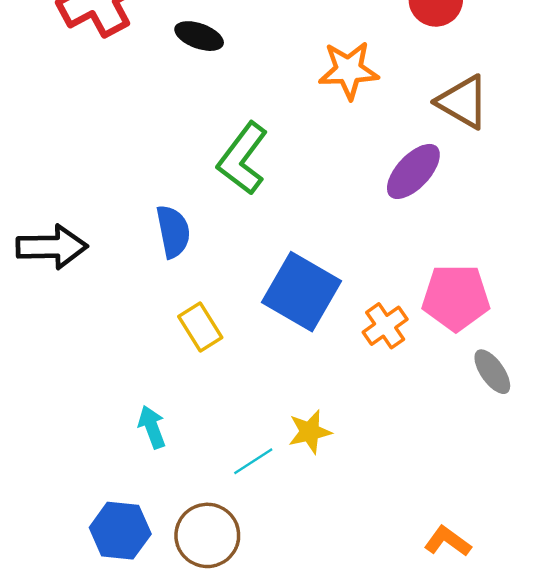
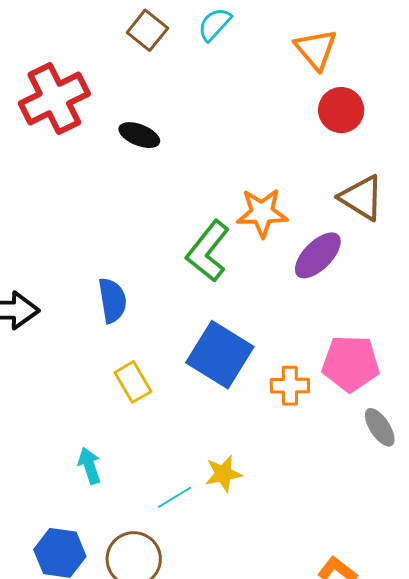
orange star: (349, 70) -> (262, 213), moved
green L-shape: (243, 159) -> (208, 251), moved
orange cross: (385, 326) -> (290, 386), turned 33

